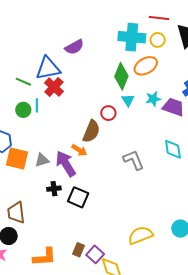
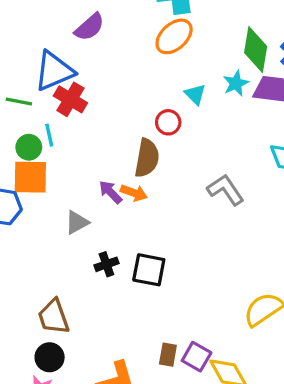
orange ellipse: (146, 66) -> (174, 36), moved
green diamond: (121, 76) -> (256, 49), moved
orange square: (17, 158) -> (30, 177), moved
purple arrow: (66, 164) -> (110, 192), moved, size x0.6

